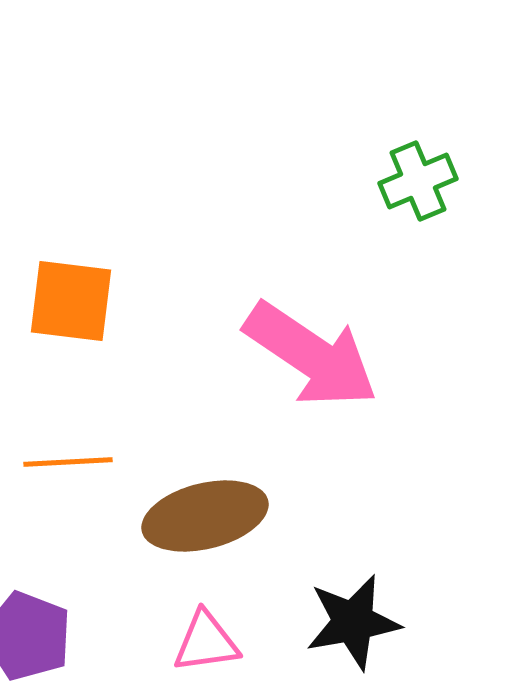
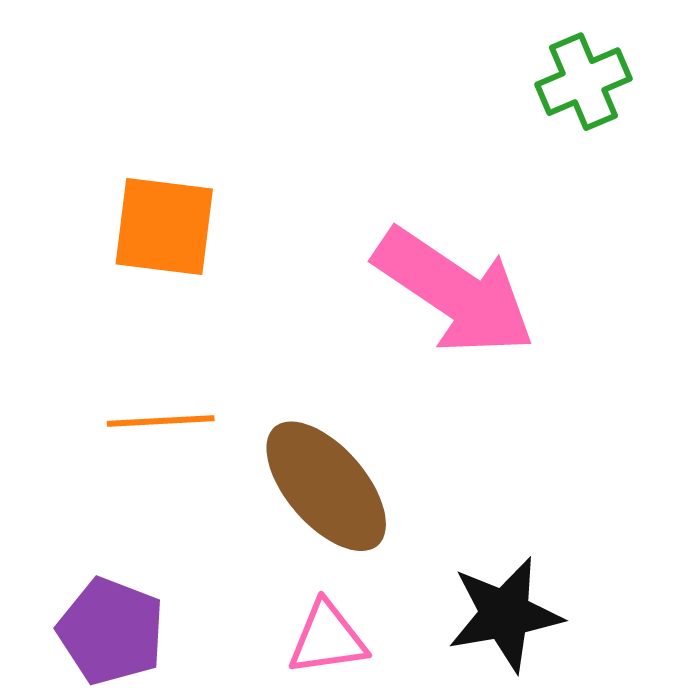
brown ellipse: (205, 516) -> (326, 486), turned 63

